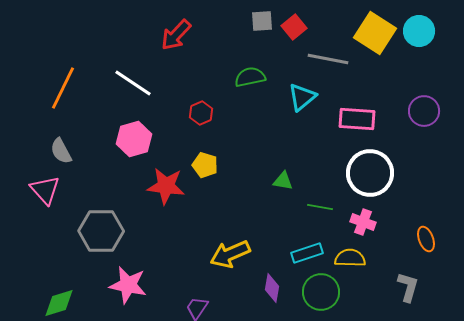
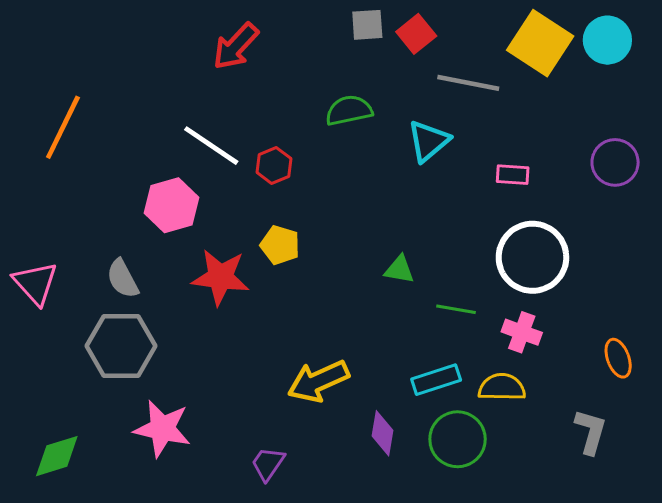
white line: (133, 83) -> (211, 146), moved
pink rectangle: (357, 119) -> (513, 175), size x0.6
gray semicircle: (61, 151) -> (123, 279), moved

